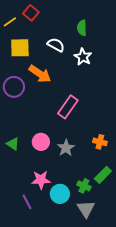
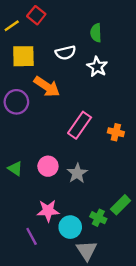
white semicircle: (56, 45) -> (66, 53), turned 138
orange cross: (100, 142) -> (116, 132), moved
gray triangle: (86, 209) -> (87, 250), moved

